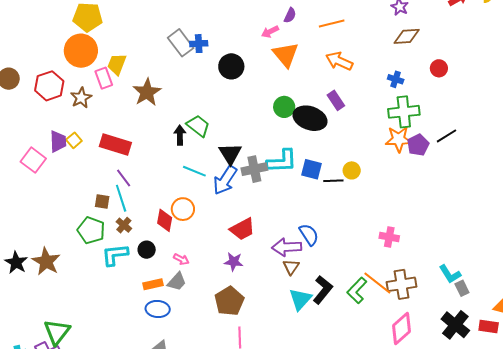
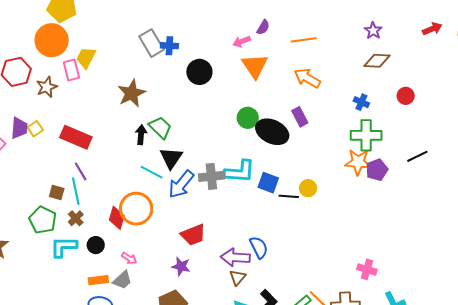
brown star: (147, 92) -> (132, 93), moved
black line: (447, 136) -> (417, 156), moved
black triangle: (230, 154) -> (171, 158), moved
orange circle: (183, 209) -> (136, 209), size x1.4
pink cross: (389, 237) -> (367, 269), moved

